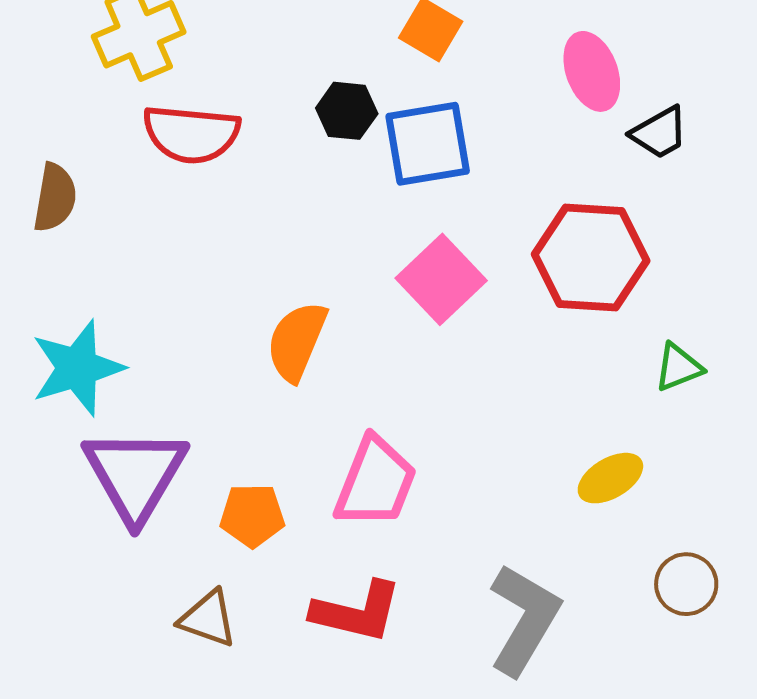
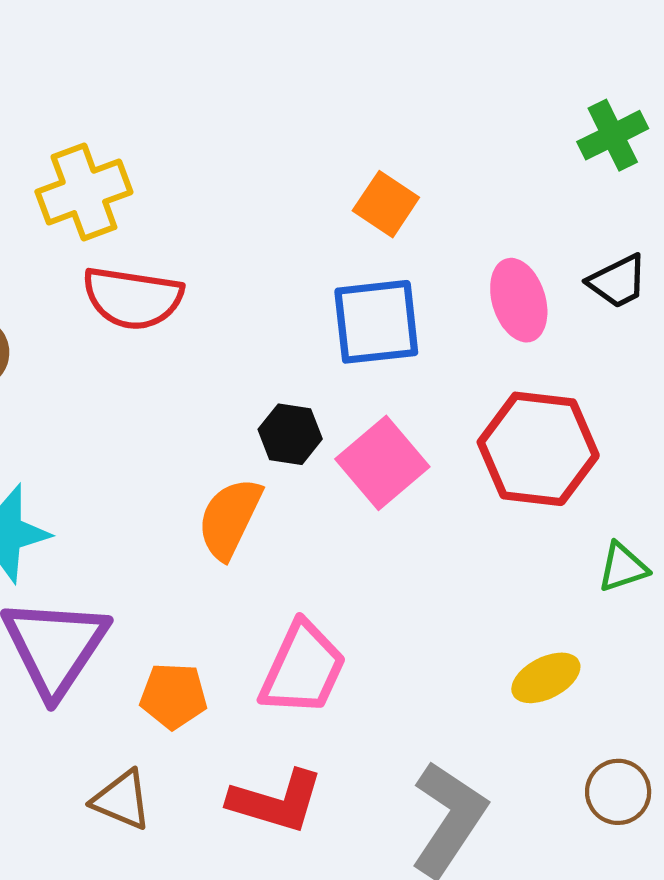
pink ellipse: (592, 71) -> (519, 300), moved
black hexagon: (347, 111) -> (290, 434), moved
black trapezoid: (659, 133) -> (618, 281), moved

